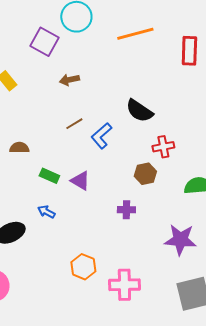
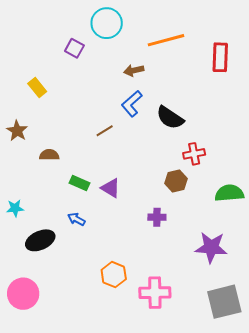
purple square: (44, 42) -> (74, 48), size x0.7
brown arrow: (69, 80) -> (134, 70), moved
blue L-shape: (101, 136) -> (132, 104), moved

